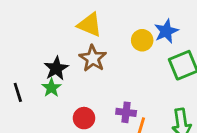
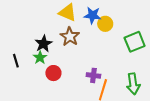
blue star: (166, 31) -> (93, 15), moved, turned 30
red circle: (84, 118) -> (53, 73), moved

